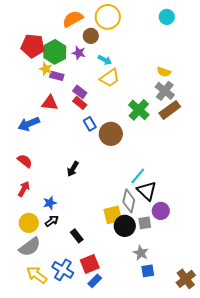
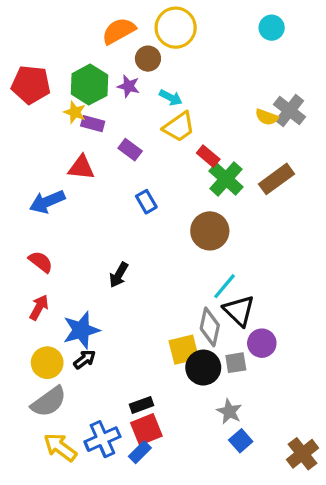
red pentagon: (33, 46) -> (31, 85), moved
gray cross: (165, 91) -> (289, 111), moved
red rectangle: (80, 103) -> (208, 156), moved
brown circle: (111, 134) -> (210, 231), moved
blue star: (50, 203) -> (81, 330), size x1.6
black rectangle: (77, 236) -> (141, 405), moved, turned -72
blue cross: (63, 270) -> (102, 439), turned 35
blue square: (148, 271) -> (241, 441), turned -32
blue rectangle: (95, 281) -> (140, 452), moved

